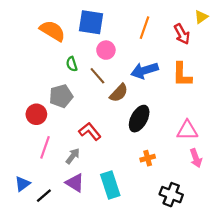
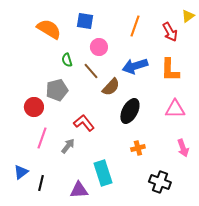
blue square: (91, 22) -> (85, 21), size x0.7
pink triangle: (187, 130) -> (175, 109), moved
purple triangle: (75, 183) -> (79, 190), moved, turned -36
black line: (44, 196) -> (41, 183), turned -35

